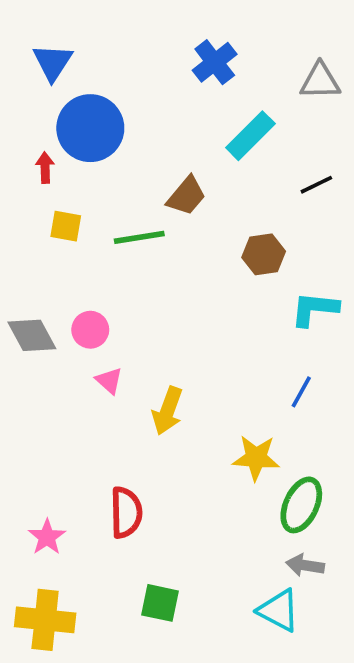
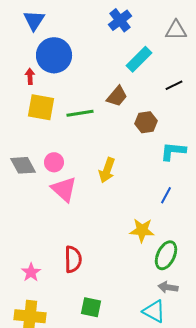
brown trapezoid: (186, 196) -> (117, 96), moved
yellow square: (66, 226) -> (41, 107), size x1.6
pink triangle: (109, 381) -> (64, 189), size x1.8
yellow arrow: (168, 411) -> (107, 170), moved

